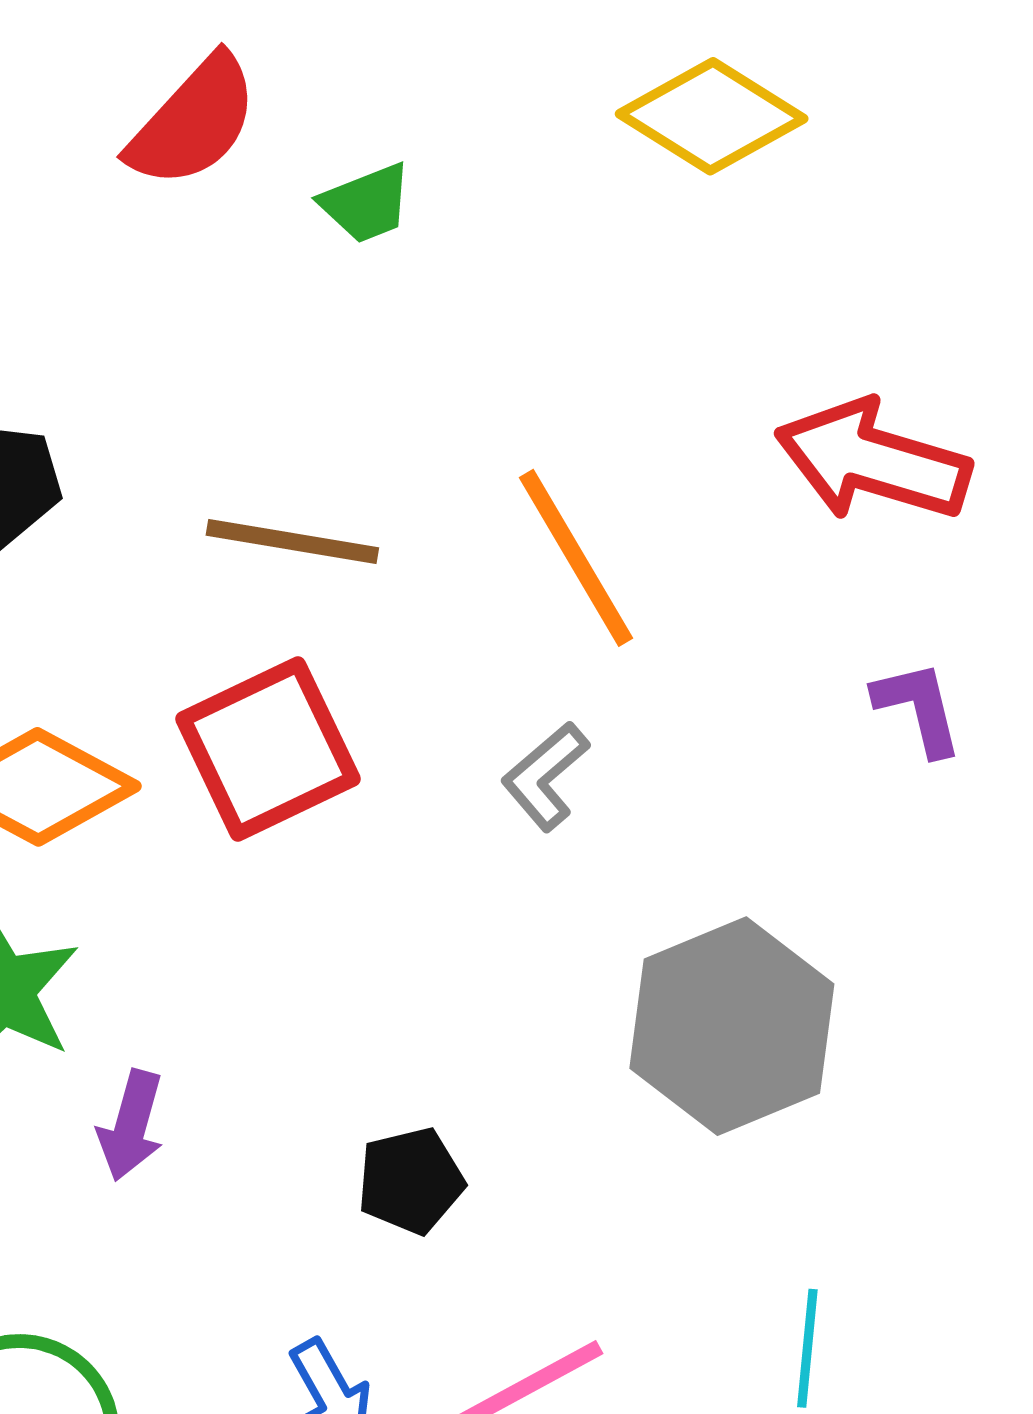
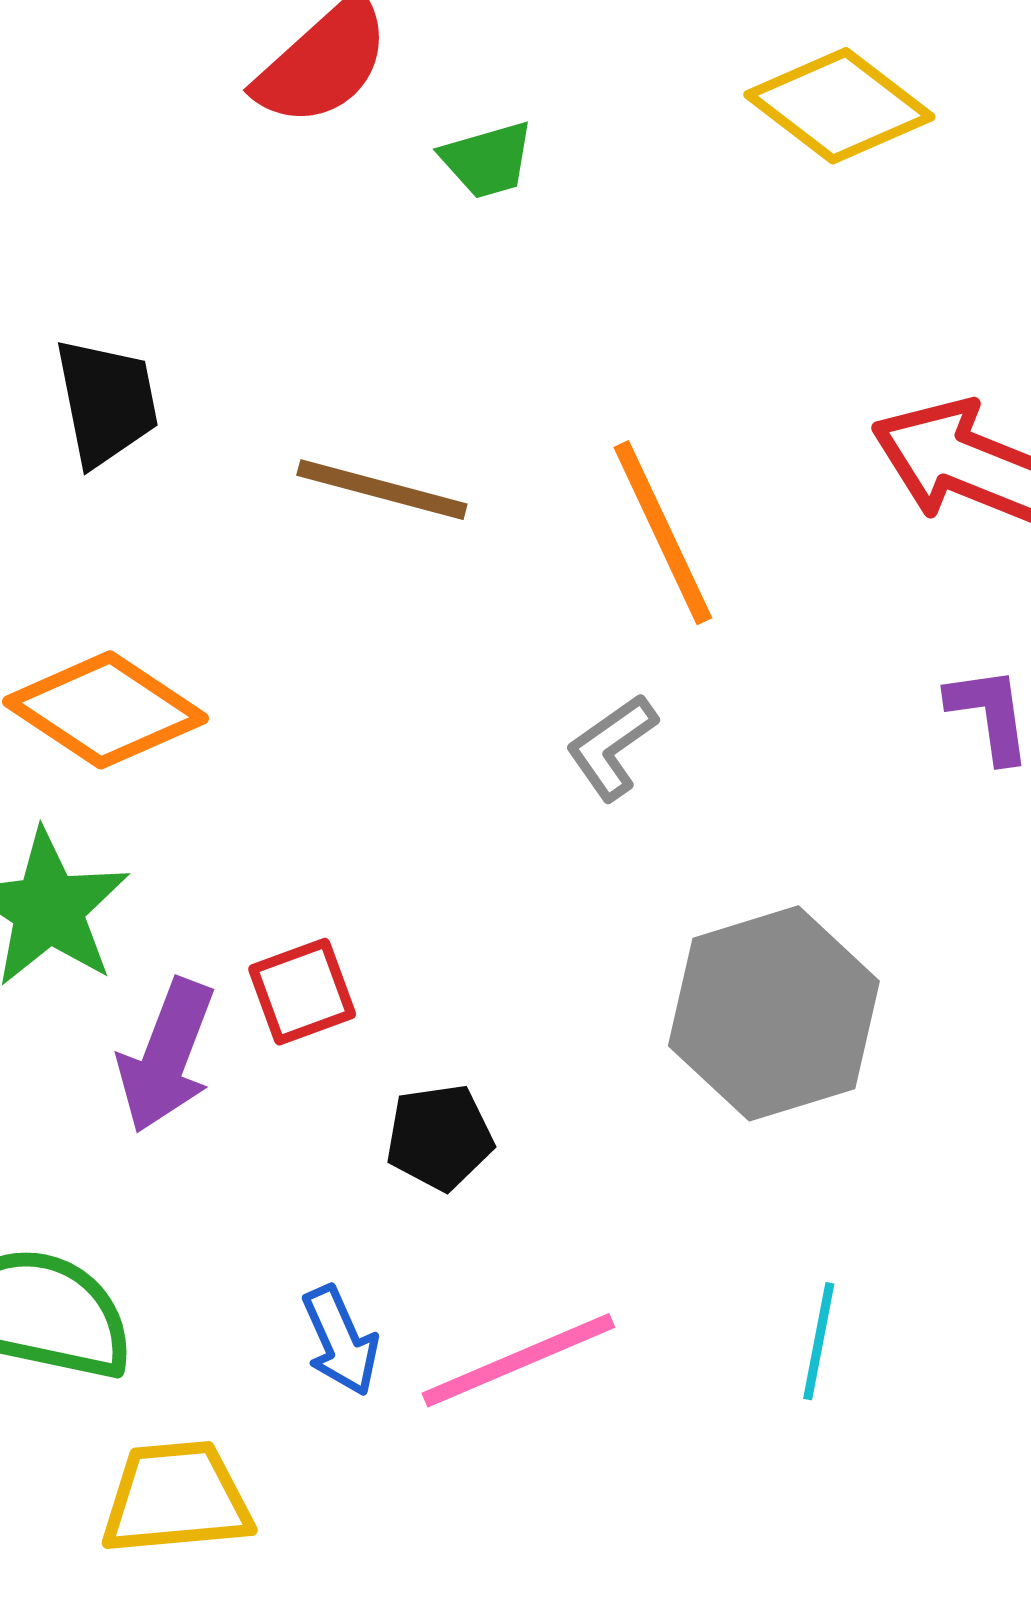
red square: (268, 749) -> (302, 992), moved, size x0.6
purple arrow: (131, 1125) -> (166, 1056), size x1.4

